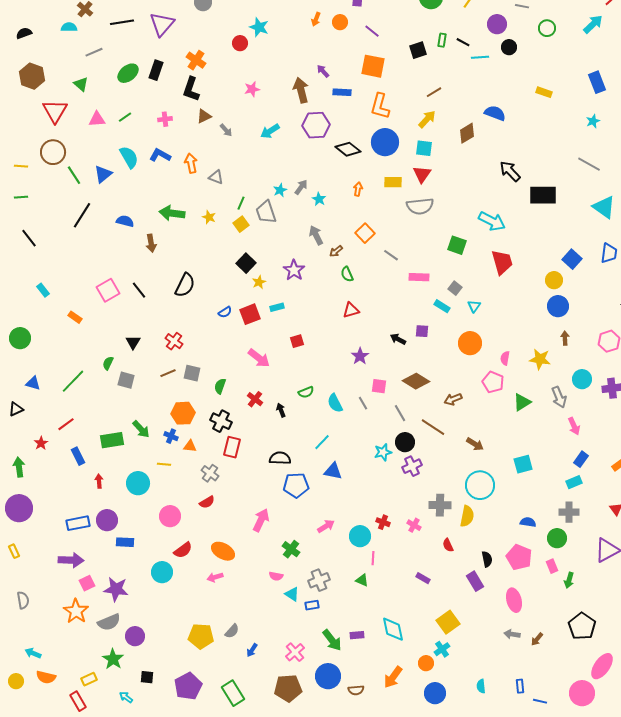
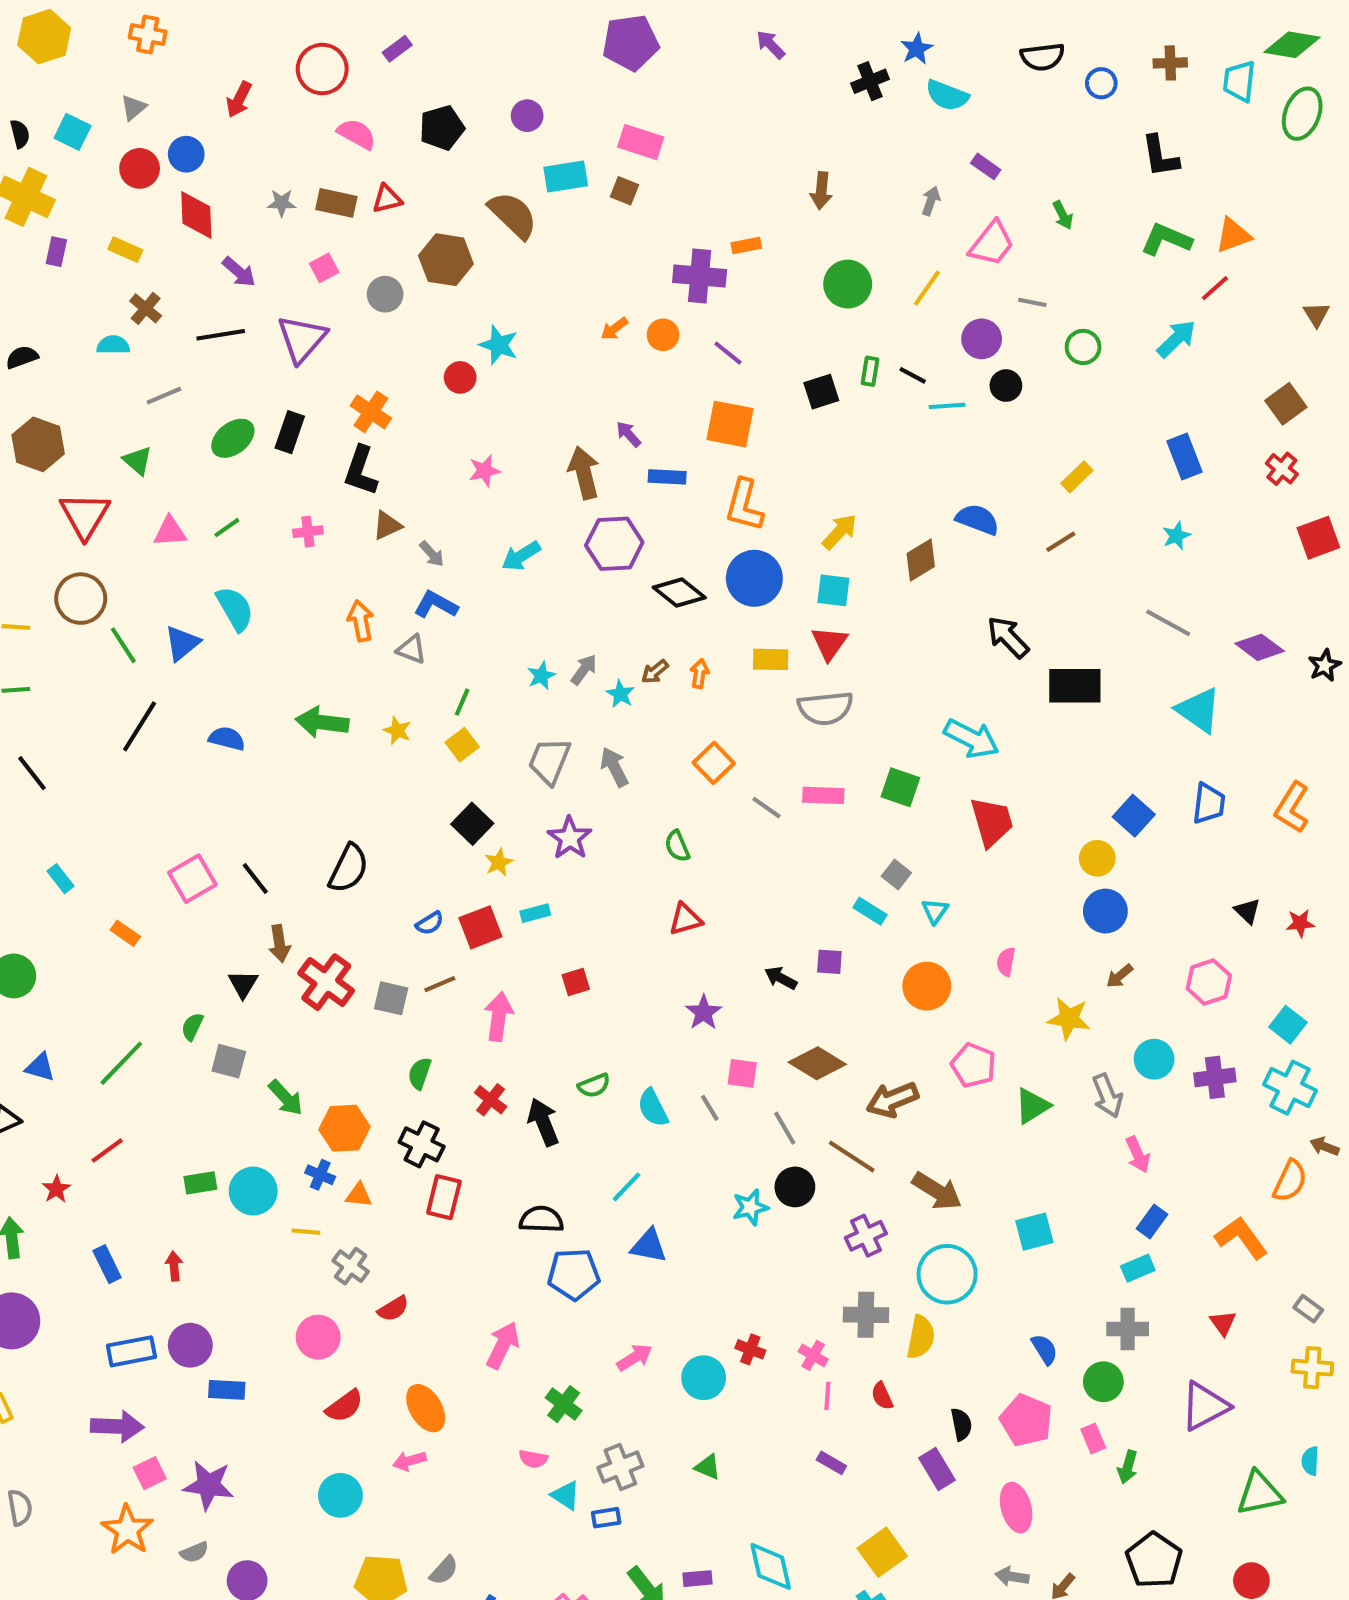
orange arrow: (316, 19) -> (614, 329), turned 32
brown line: (434, 92) -> (1061, 542), moved
yellow rectangle: (544, 92) -> (1077, 477), turned -63
blue L-shape: (160, 155) -> (436, 605), moved
gray trapezoid: (266, 212) -> (549, 761), moved, turned 40
brown arrow: (151, 243) -> (280, 943), moved
brown arrow: (336, 251) -> (655, 672), moved
pink rectangle: (419, 277) -> (823, 795), moved
brown arrow: (565, 338) -> (1120, 976), turned -128
red cross: (174, 341) -> (326, 982), size x1.5
pink arrow: (259, 358) -> (499, 1017), turned -120
pink semicircle: (505, 358) -> (1006, 962), moved
brown line: (168, 373) -> (440, 984), moved
gray square: (192, 373) -> (391, 998), moved
brown arrow: (453, 399) -> (892, 1100), size x1.4
black arrow: (281, 410) -> (543, 1122), size x1.6
green arrow: (141, 429) -> (286, 1098), moved
green rectangle: (112, 440) -> (200, 1183), size x0.7
brown arrow: (475, 444) -> (937, 1191), size x1.4
blue rectangle: (78, 456) -> (107, 1264), moved
purple cross: (412, 466) -> (866, 1236), moved
gray cross: (210, 473) -> (351, 1266), moved
cyan circle: (138, 483) -> (253, 1191), moved
blue semicircle: (528, 522) -> (1044, 1349), turned 49
orange ellipse: (223, 551) -> (426, 1408), turned 30
pink line: (373, 558) -> (827, 1396), moved
cyan circle: (162, 572) -> (340, 1495), moved
gray semicircle: (109, 622) -> (194, 1552), size x0.6

